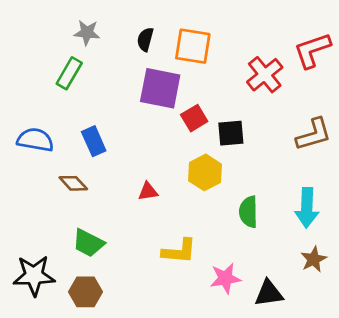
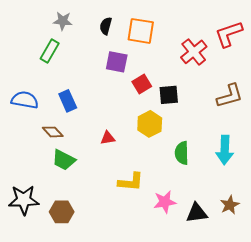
purple square: (160, 88) -> (117, 62), size x0.7
green trapezoid: (88, 243) -> (64, 160), moved
brown star: (314, 259) -> (230, 205), moved

